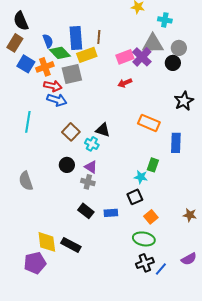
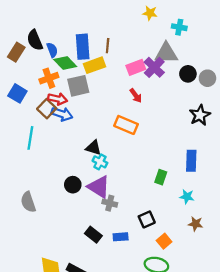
black semicircle: (21, 21) -> (35, 40), moved
gray circle: (179, 48) -> (207, 78), moved
blue square: (26, 64) -> (17, 93), moved
red arrow: (125, 83) -> (136, 96), turned -104
orange rectangle: (149, 123) -> (126, 125), moved
black triangle: (103, 130) -> (93, 148), moved
brown square: (71, 132) -> (47, 109), moved
green rectangle: (153, 165) -> (161, 177), moved
purple triangle: (91, 167) -> (99, 187), size x1.6
cyan star: (141, 177) -> (187, 197), moved
gray cross: (88, 182) -> (110, 203), moved
brown star: (190, 215) -> (196, 224), moved

